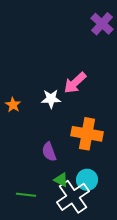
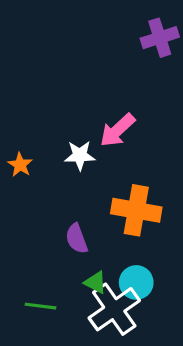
purple cross: (102, 24) -> (160, 38), turned 30

